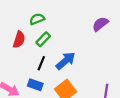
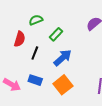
green rectangle: (43, 39) -> (56, 34), moved
black line: (41, 63) -> (35, 53), moved

